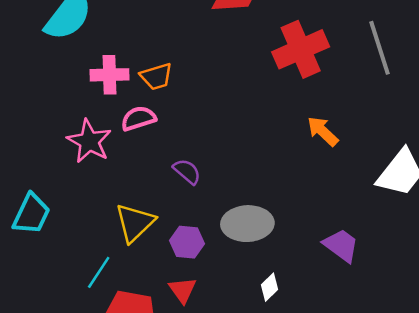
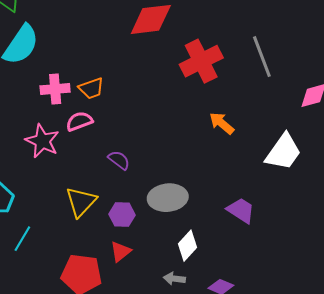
cyan line: (99, 272) -> (22, 239), moved
white diamond: (269, 287) -> (187, 246), size x1.4
red triangle: (183, 290) -> (121, 252), turned 30

